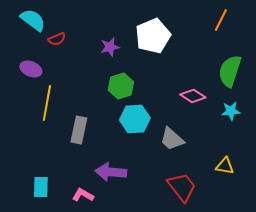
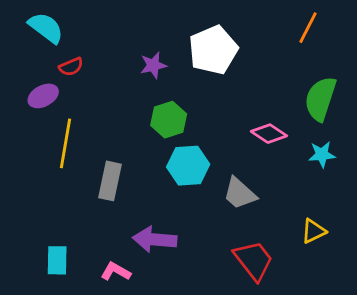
red semicircle: (57, 39) -> (71, 67), moved
purple ellipse: (31, 69) -> (43, 96), turned -50
yellow triangle: (225, 166) -> (313, 231), turned -36

